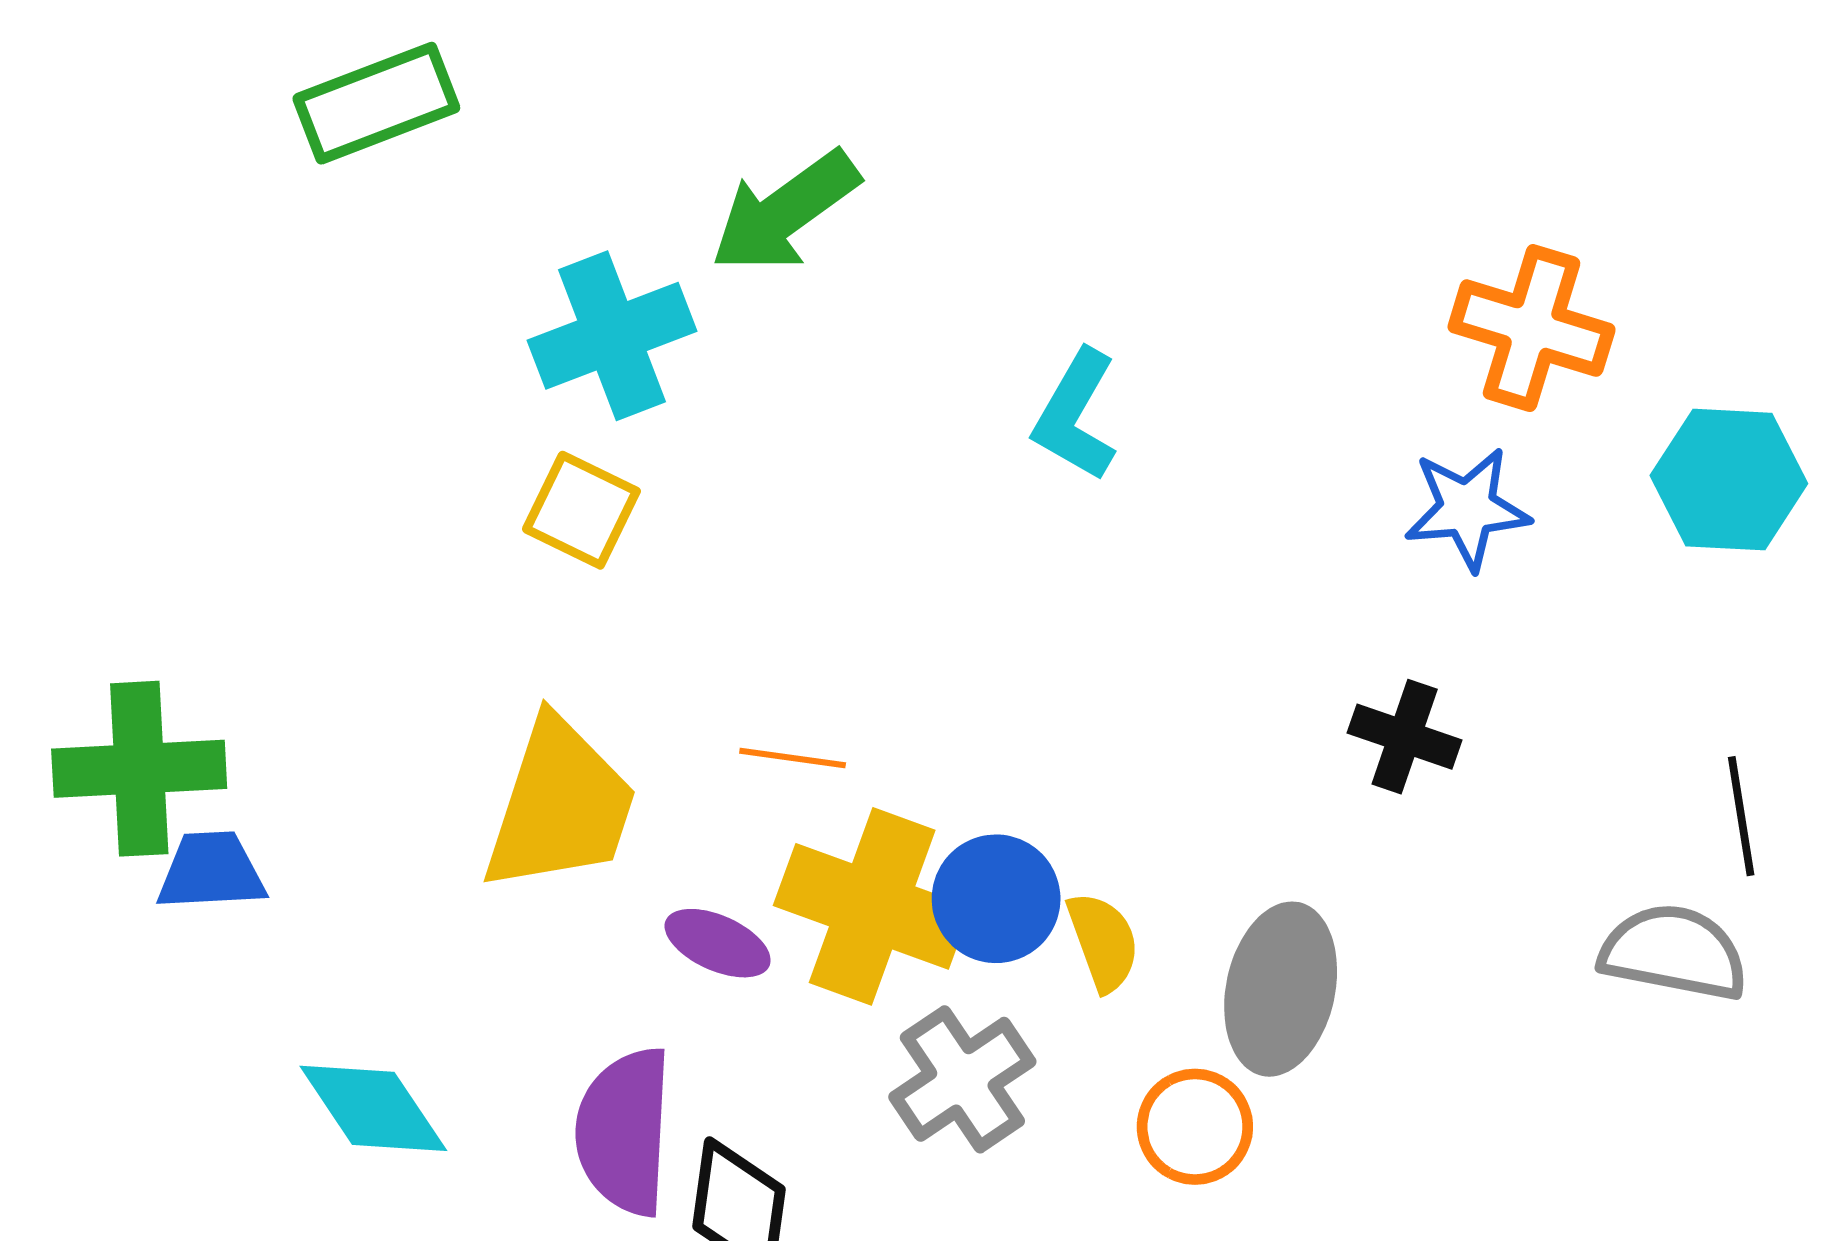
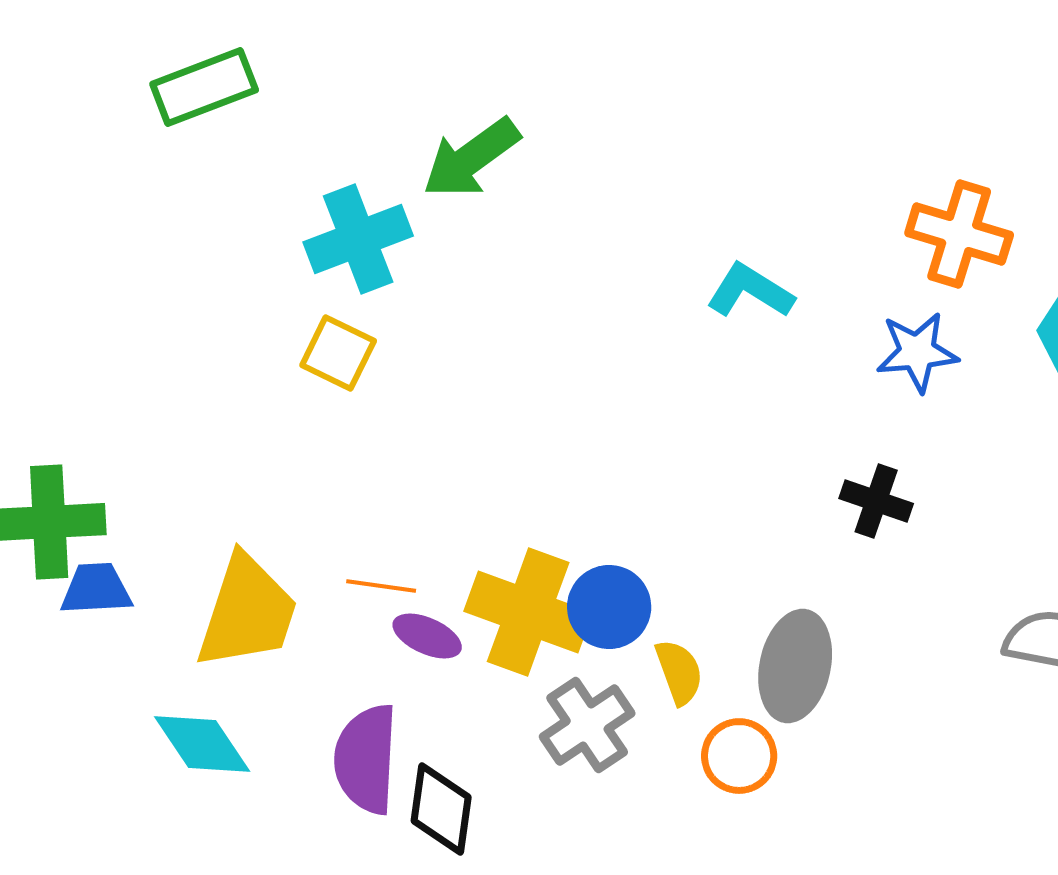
cyan L-shape: (1076, 415) -> (750, 291), moved, turned 92
orange line: (793, 758) -> (381, 586), moved
yellow trapezoid: (560, 805) -> (247, 612), moved
yellow semicircle: (1103, 942) -> (679, 672), moved

